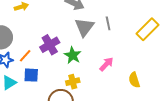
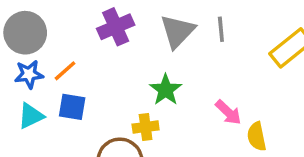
purple cross: (50, 45) -> (116, 27), moved
green star: (73, 55) -> (166, 90), moved
pink arrow: (106, 64) -> (228, 112), moved, turned 84

